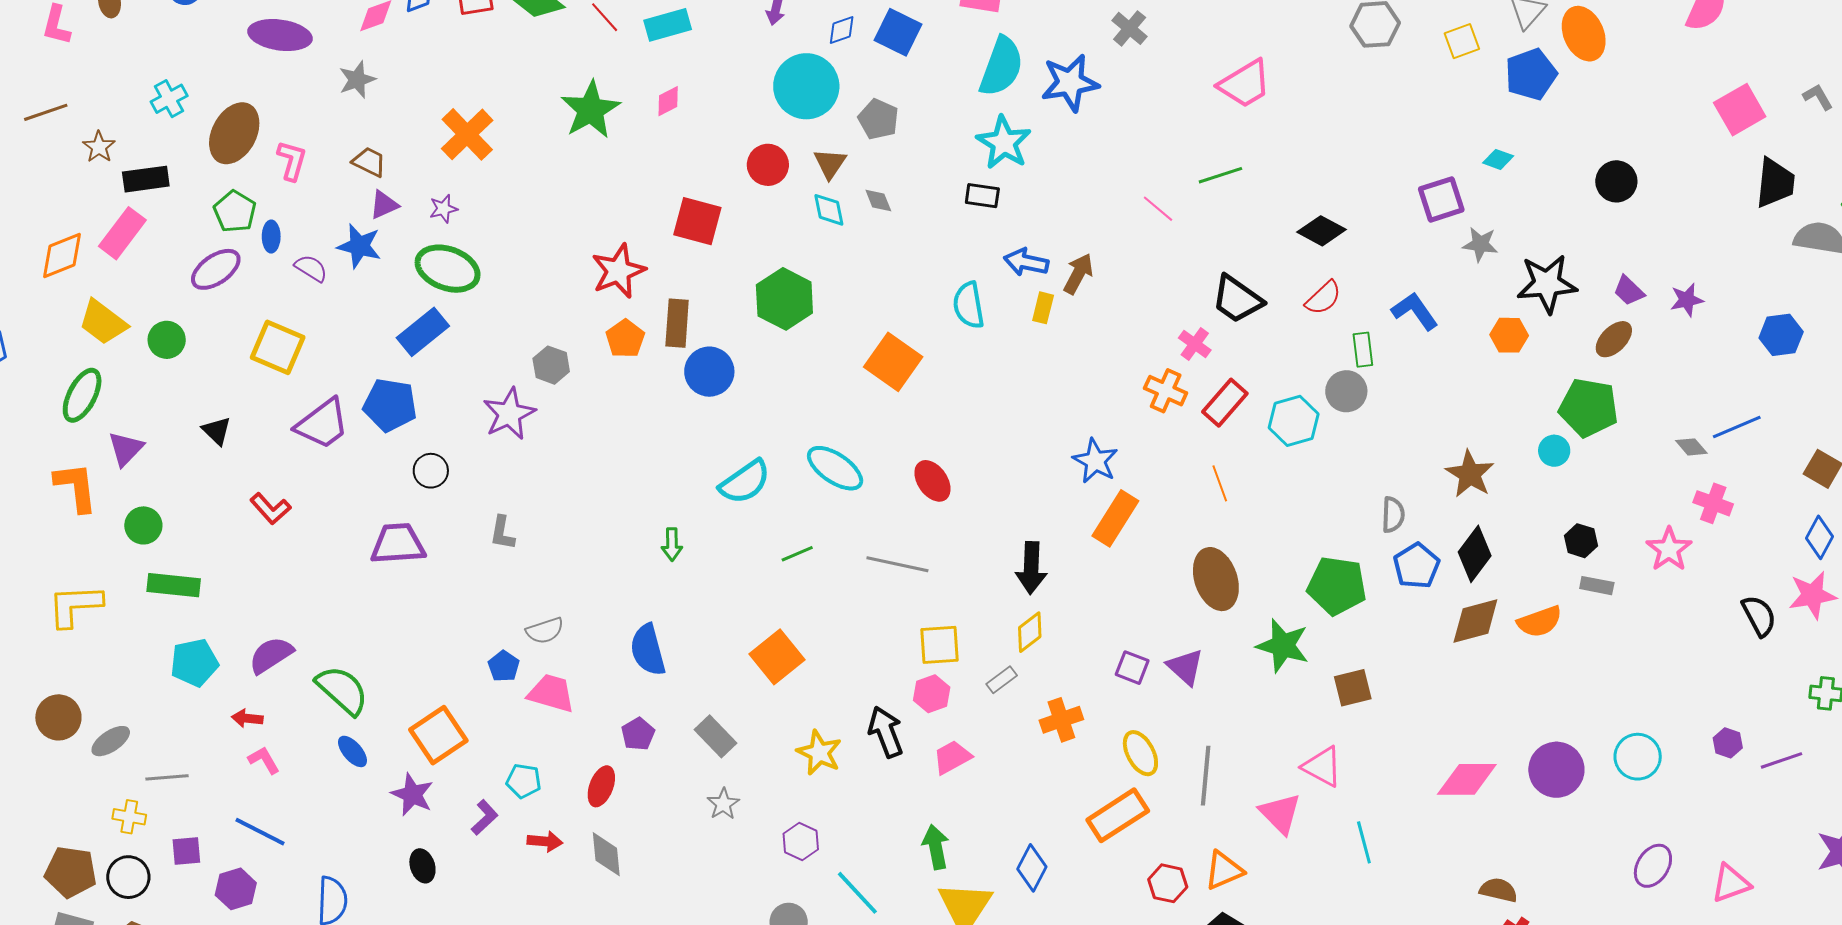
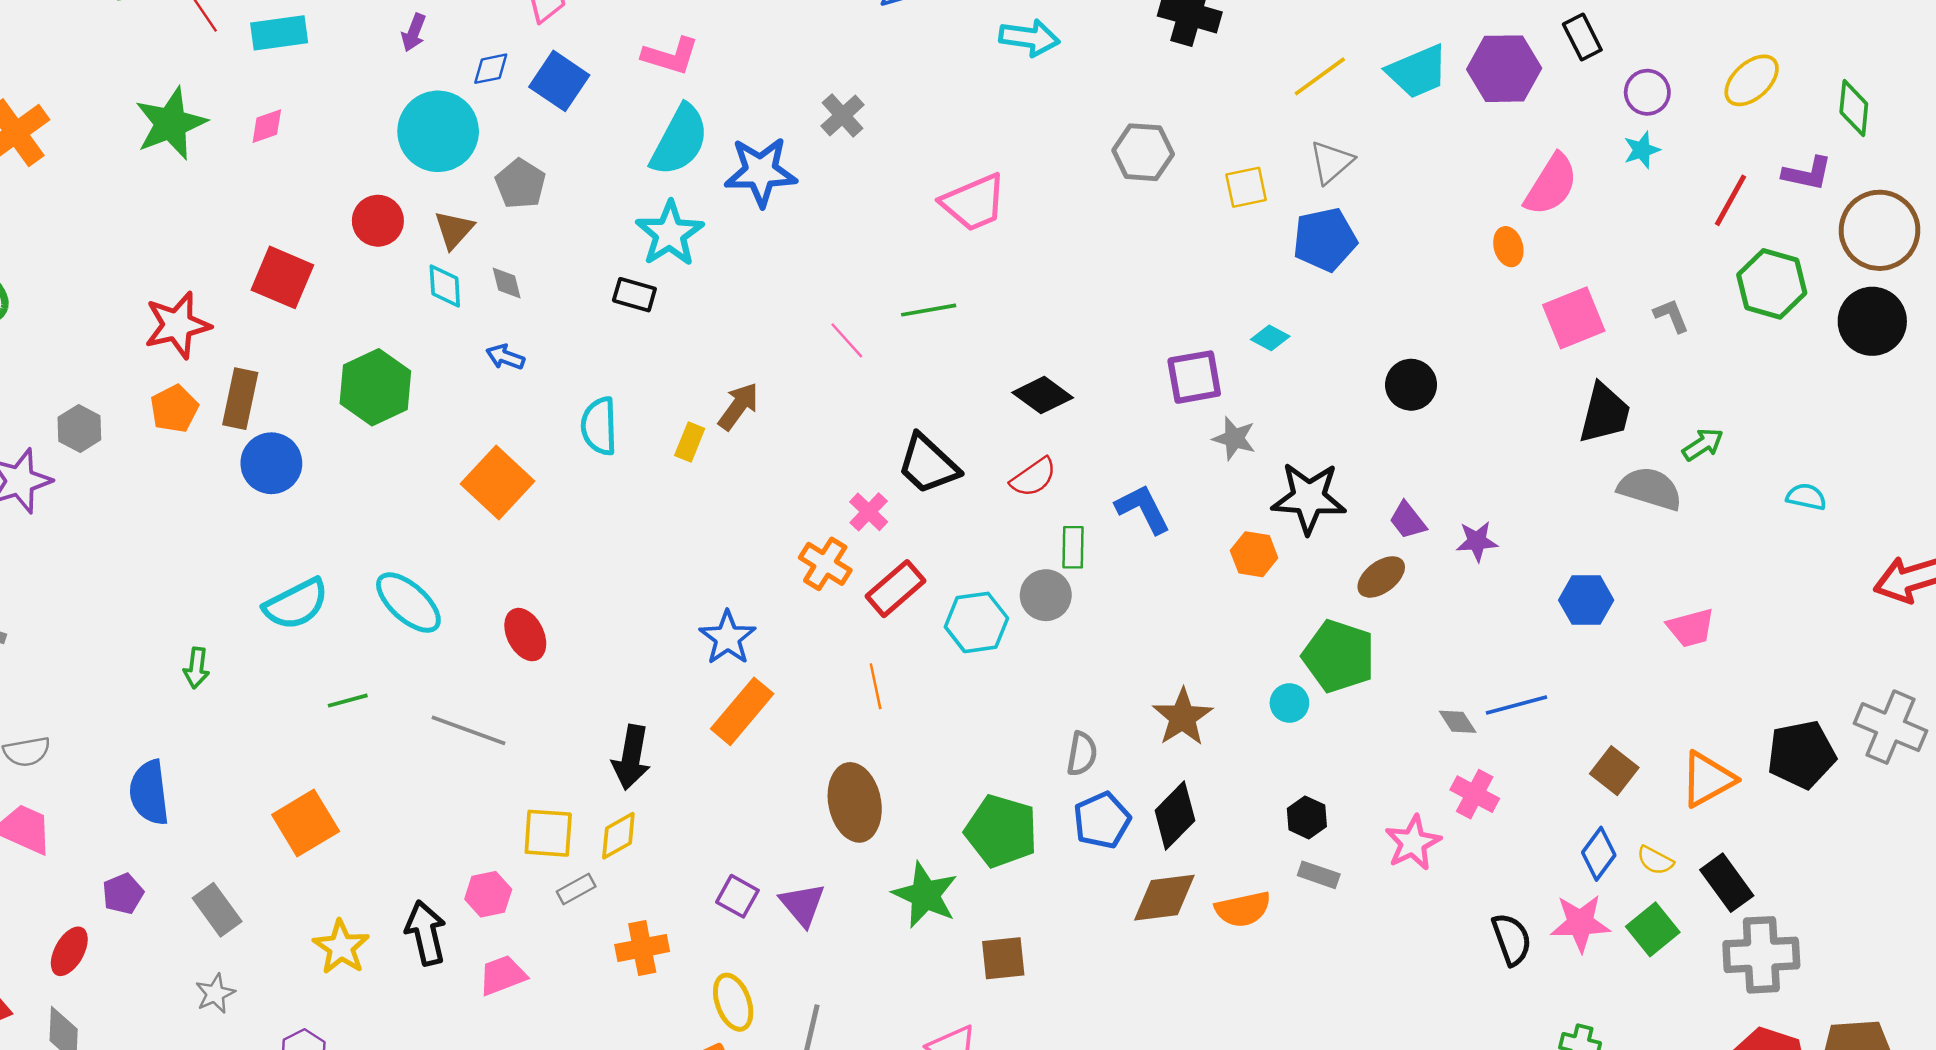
orange ellipse: (1584, 34) -> (1508, 247), moved, size x0.6
blue arrow: (1026, 262) -> (505, 357), moved, size x0.7
yellow square: (940, 645) -> (548, 833), moved

